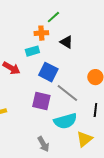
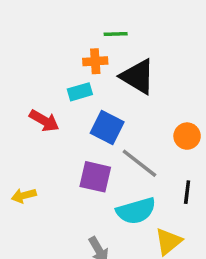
green line: (53, 17) -> (116, 34), turned 40
black triangle: (66, 42) -> (138, 77), size x1.6

